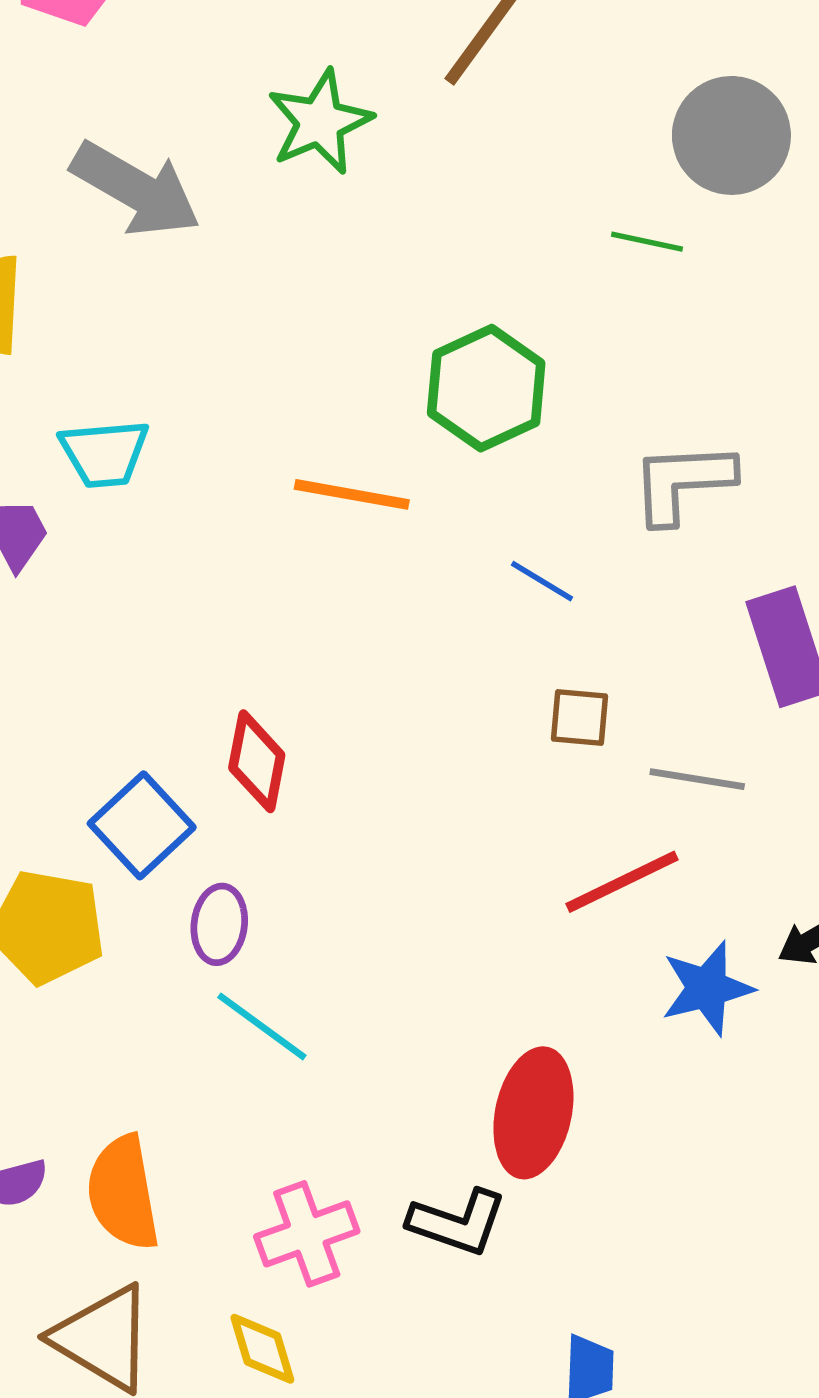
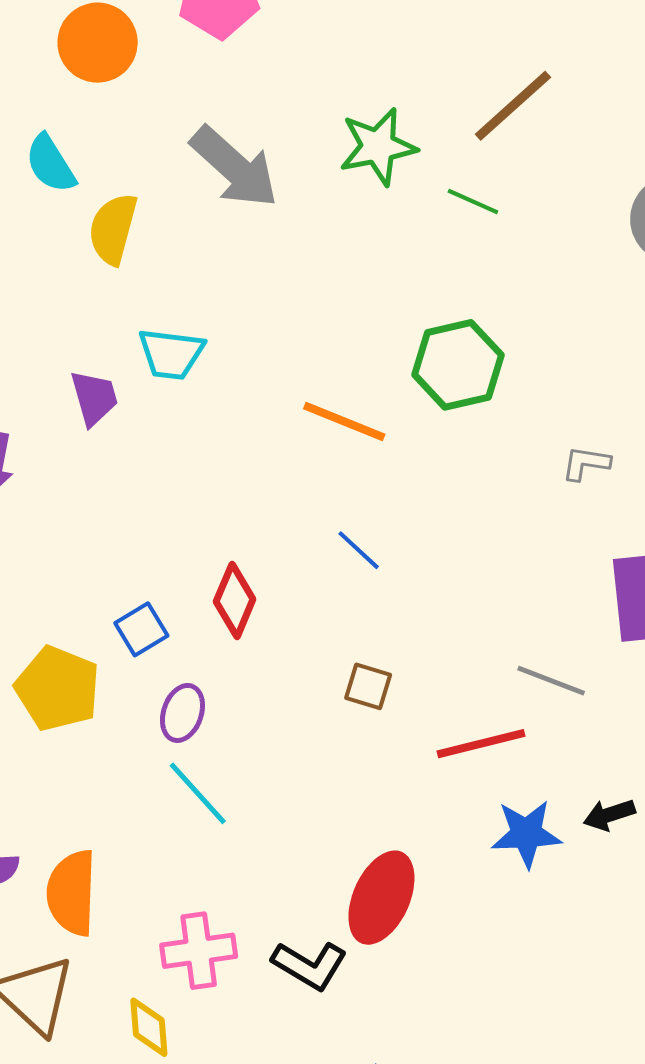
green line: (647, 242) -> (473, 202), moved
gray L-shape: (683, 482) -> (586, 463), size x0.6
blue line: (542, 581) -> (359, 550), moved
brown square: (579, 717) -> (368, 686), moved
blue square: (142, 825) -> (141, 629), size x0.7

